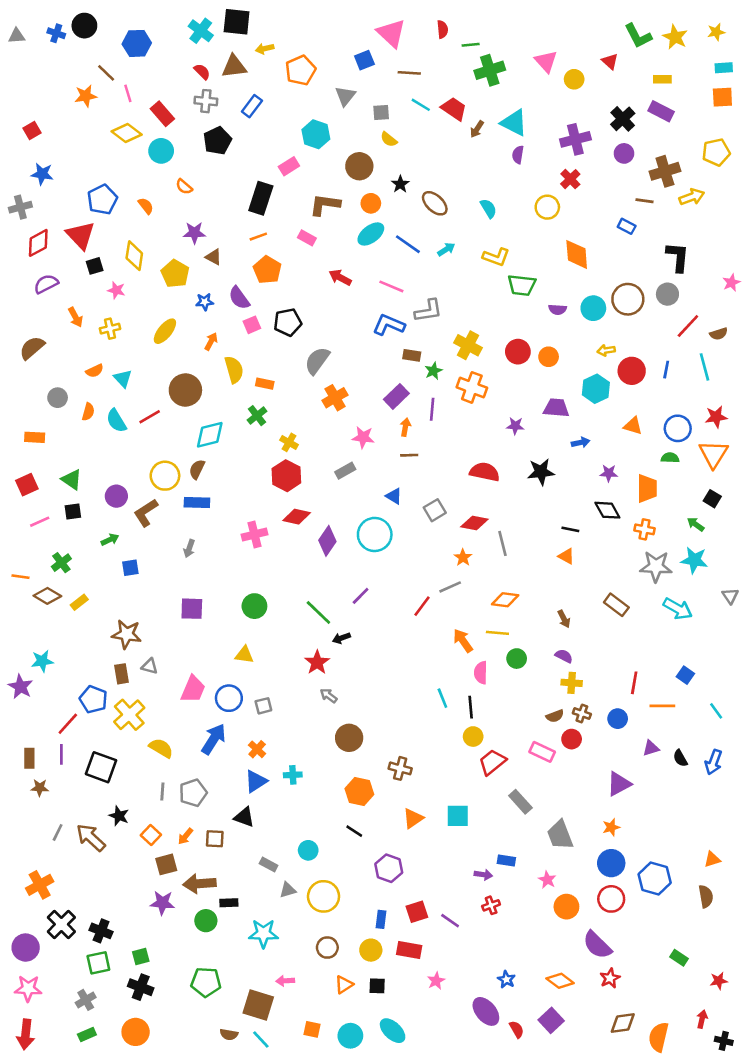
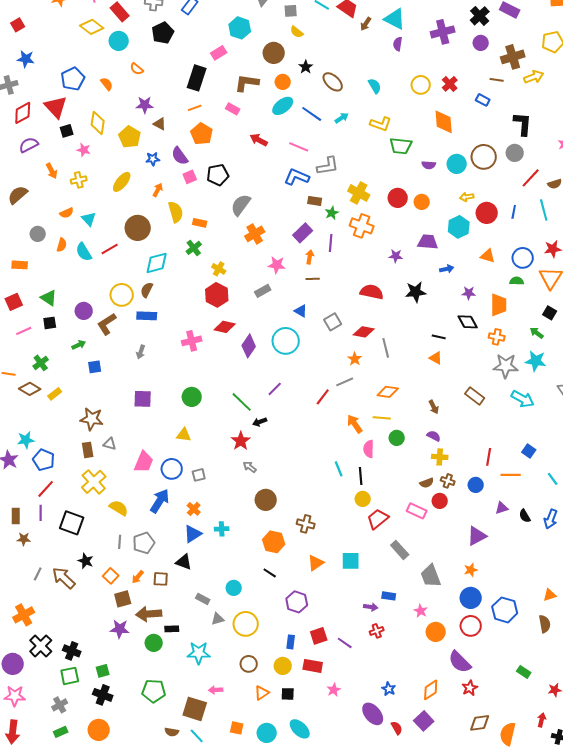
red cross: (570, 179) -> (450, 84), moved
blue pentagon: (93, 699) -> (44, 460), moved
orange diamond: (560, 981) -> (431, 690), turned -70

